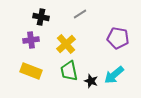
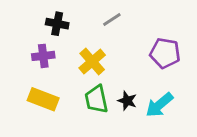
black star: (91, 81) -> (127, 101), moved

